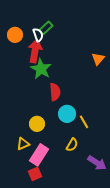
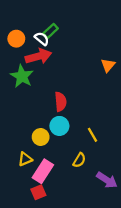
white semicircle: (38, 35) -> (42, 39), turned -32
red arrow: (35, 51) -> (38, 56), turned 65
green star: (41, 69) -> (22, 76), moved
cyan circle: (67, 114) -> (59, 126), moved

